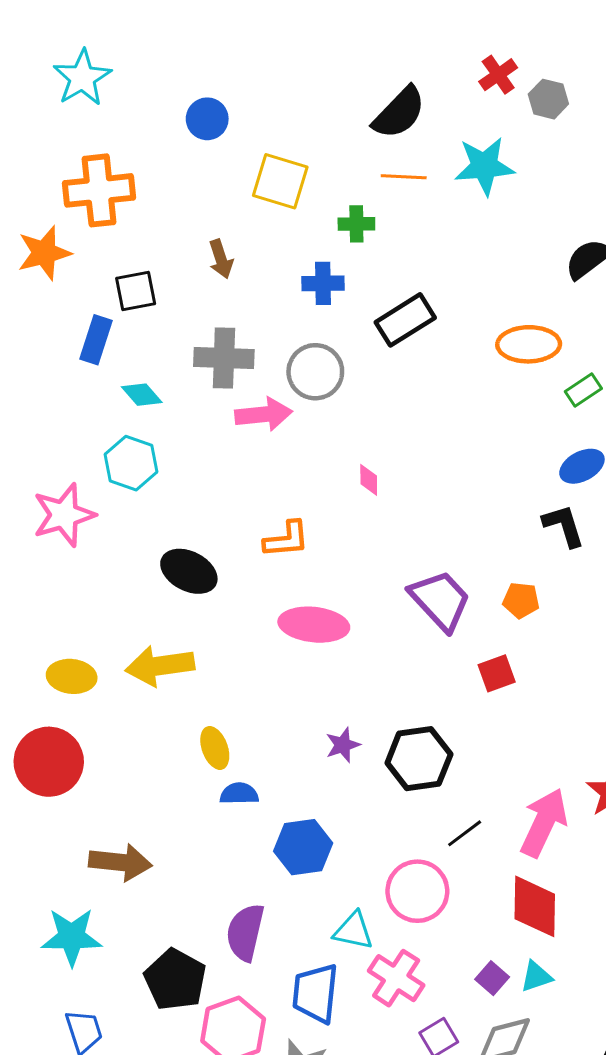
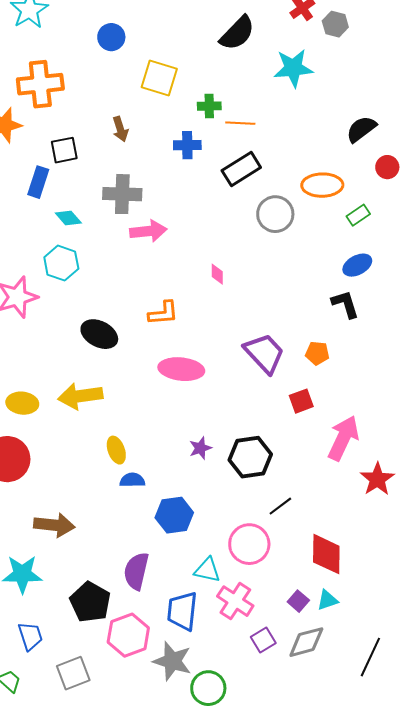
orange line: (404, 177) -> (240, 123), moved
gray circle: (315, 372) -> (275, 214), moved
pink arrow: (544, 823) -> (343, 438), moved

